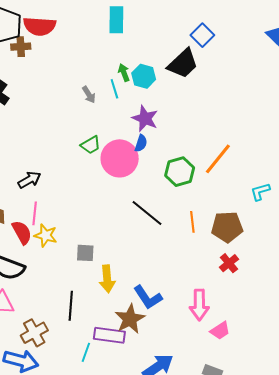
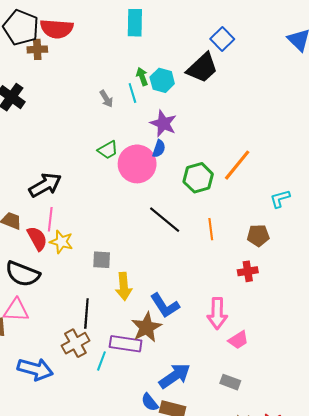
black arrow: (29, 180) -> (45, 185), size x1.4
brown pentagon: (227, 227) -> (258, 235), moved, size x0.7
red cross: (229, 263) -> (248, 271), turned 30
brown cross: (34, 333) -> (75, 343), moved

